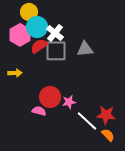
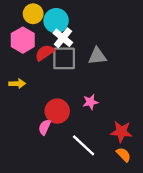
cyan circle: (37, 27) -> (56, 21), moved
pink star: (69, 102) -> (90, 102), moved
pink semicircle: (39, 111) -> (45, 127), turned -80
white line: (87, 121) -> (84, 145), moved

